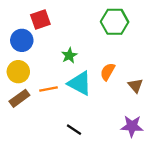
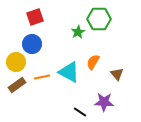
blue circle: (22, 40) -> (32, 44), moved
green star: (69, 55) -> (78, 32), moved
purple star: (132, 126) -> (104, 102), moved
black line: (74, 130) -> (80, 112), moved

